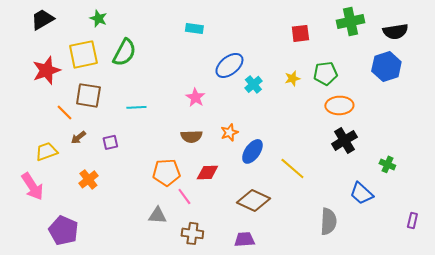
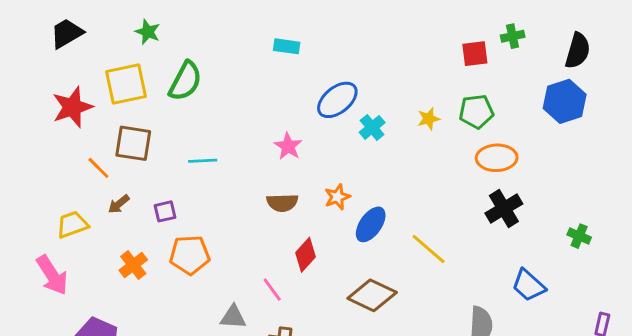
green cross: (350, 21) -> (513, 36), size x0.6
black semicircle: (395, 31) -> (578, 51), turned -65
red square: (300, 33) -> (475, 54), moved
green cross: (387, 164) -> (579, 236), moved
orange pentagon: (166, 172) -> (190, 255), moved
red diamond: (207, 172) -> (306, 255), turned -45

